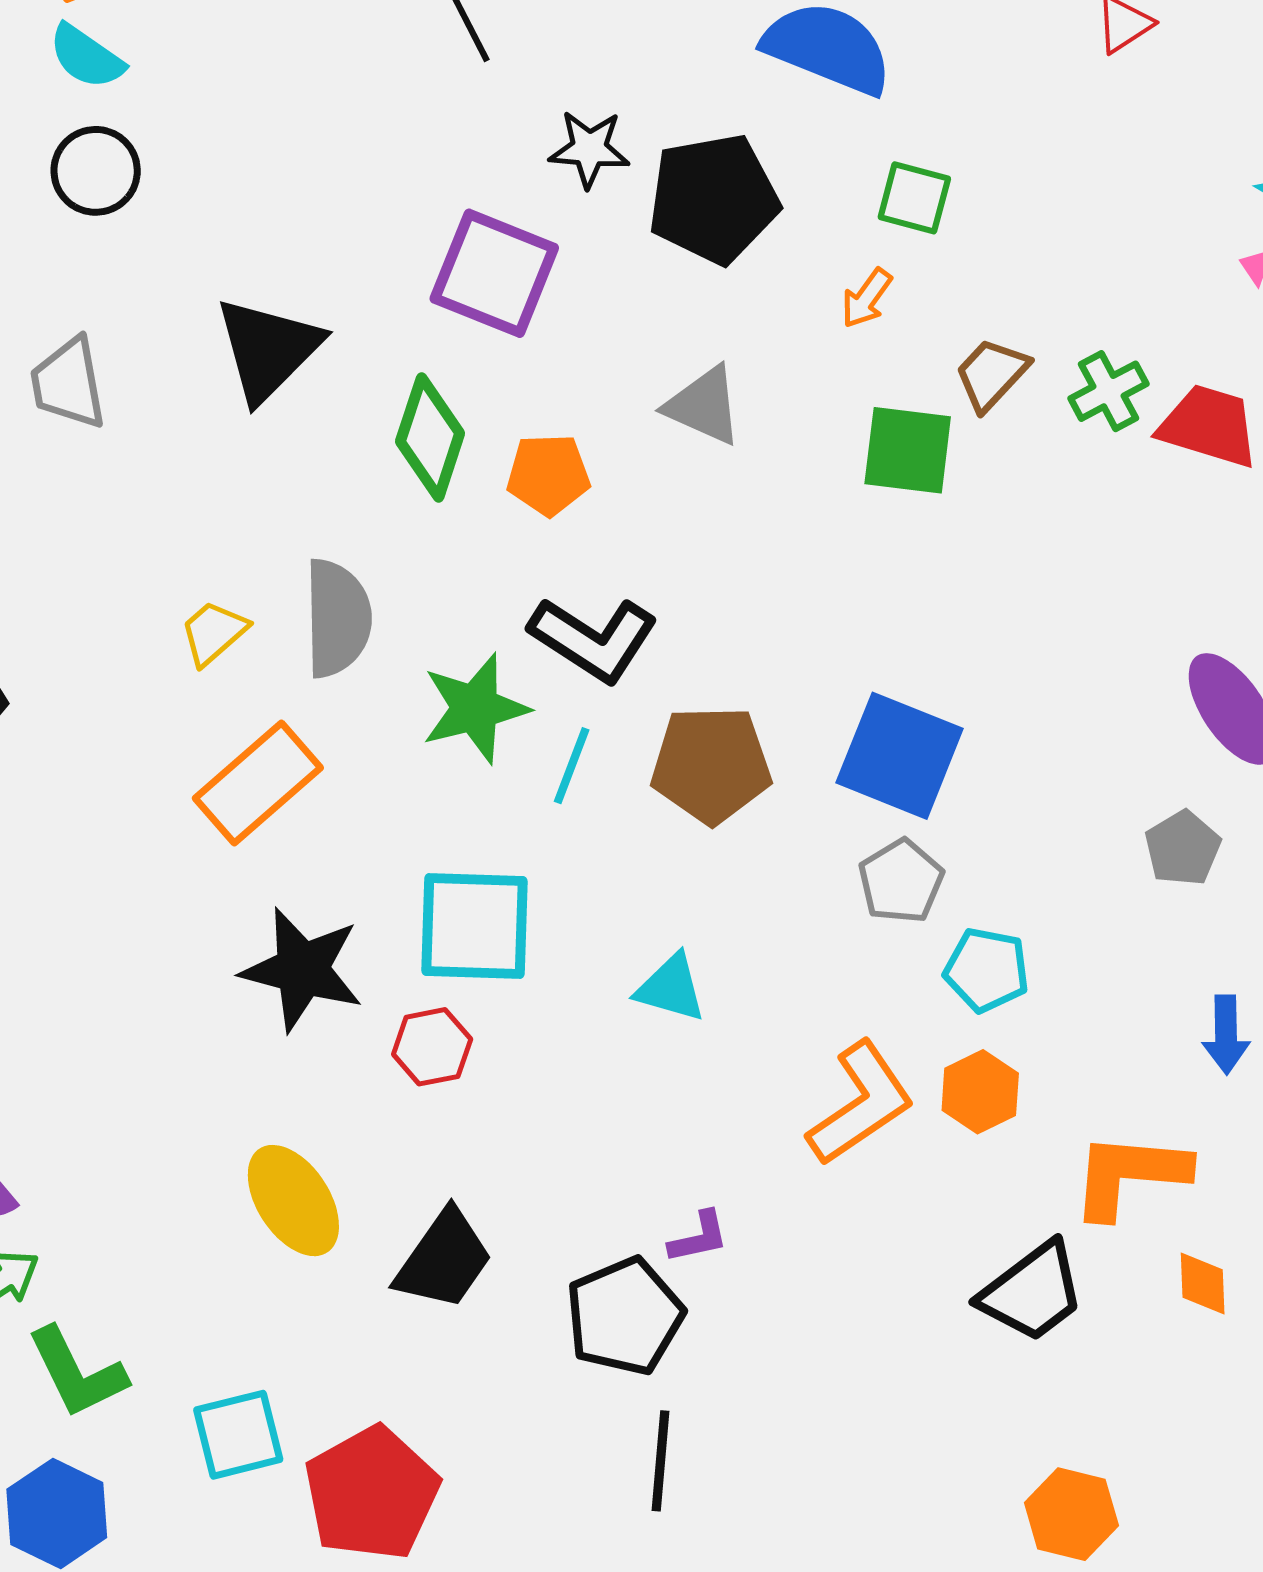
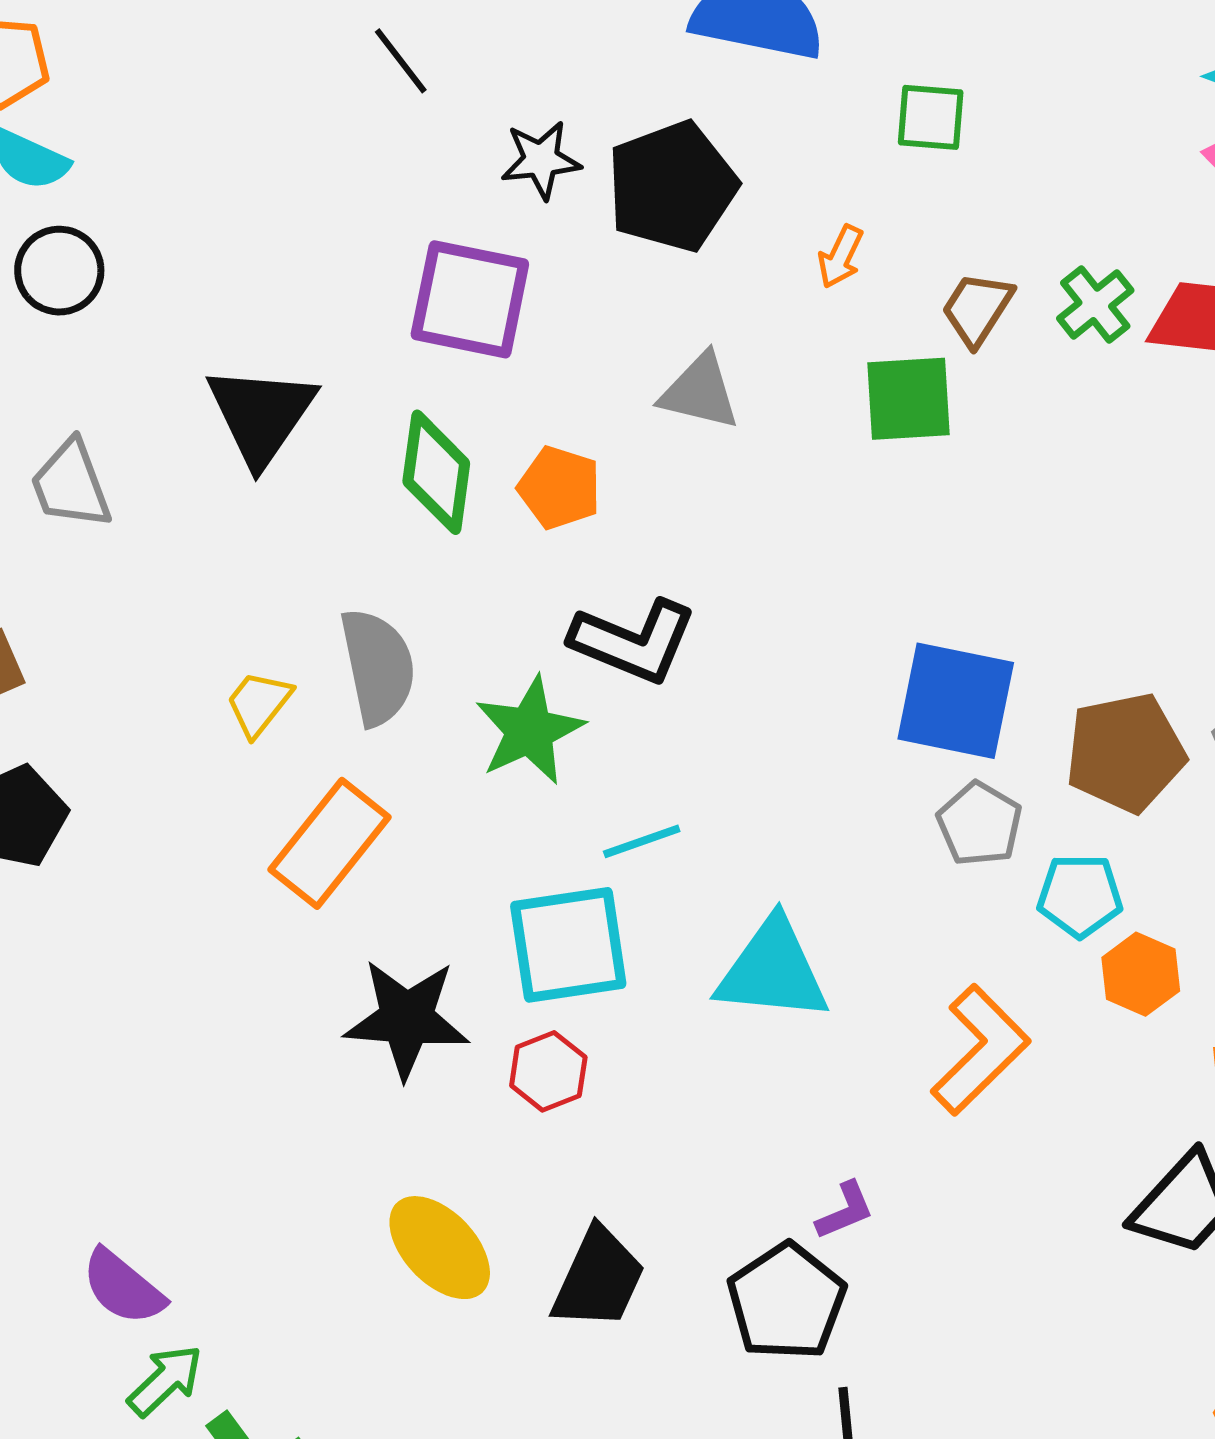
green square: (914, 198) -> (931, 117), moved
orange pentagon: (548, 475) -> (559, 488), turned 30
brown pentagon: (711, 765) -> (1125, 753), moved
cyan line: (572, 766) -> (642, 841), moved, turned 60
cyan triangle: (671, 988) -> (773, 970), size x1.6
orange hexagon: (980, 1092) -> (1141, 974), moved

